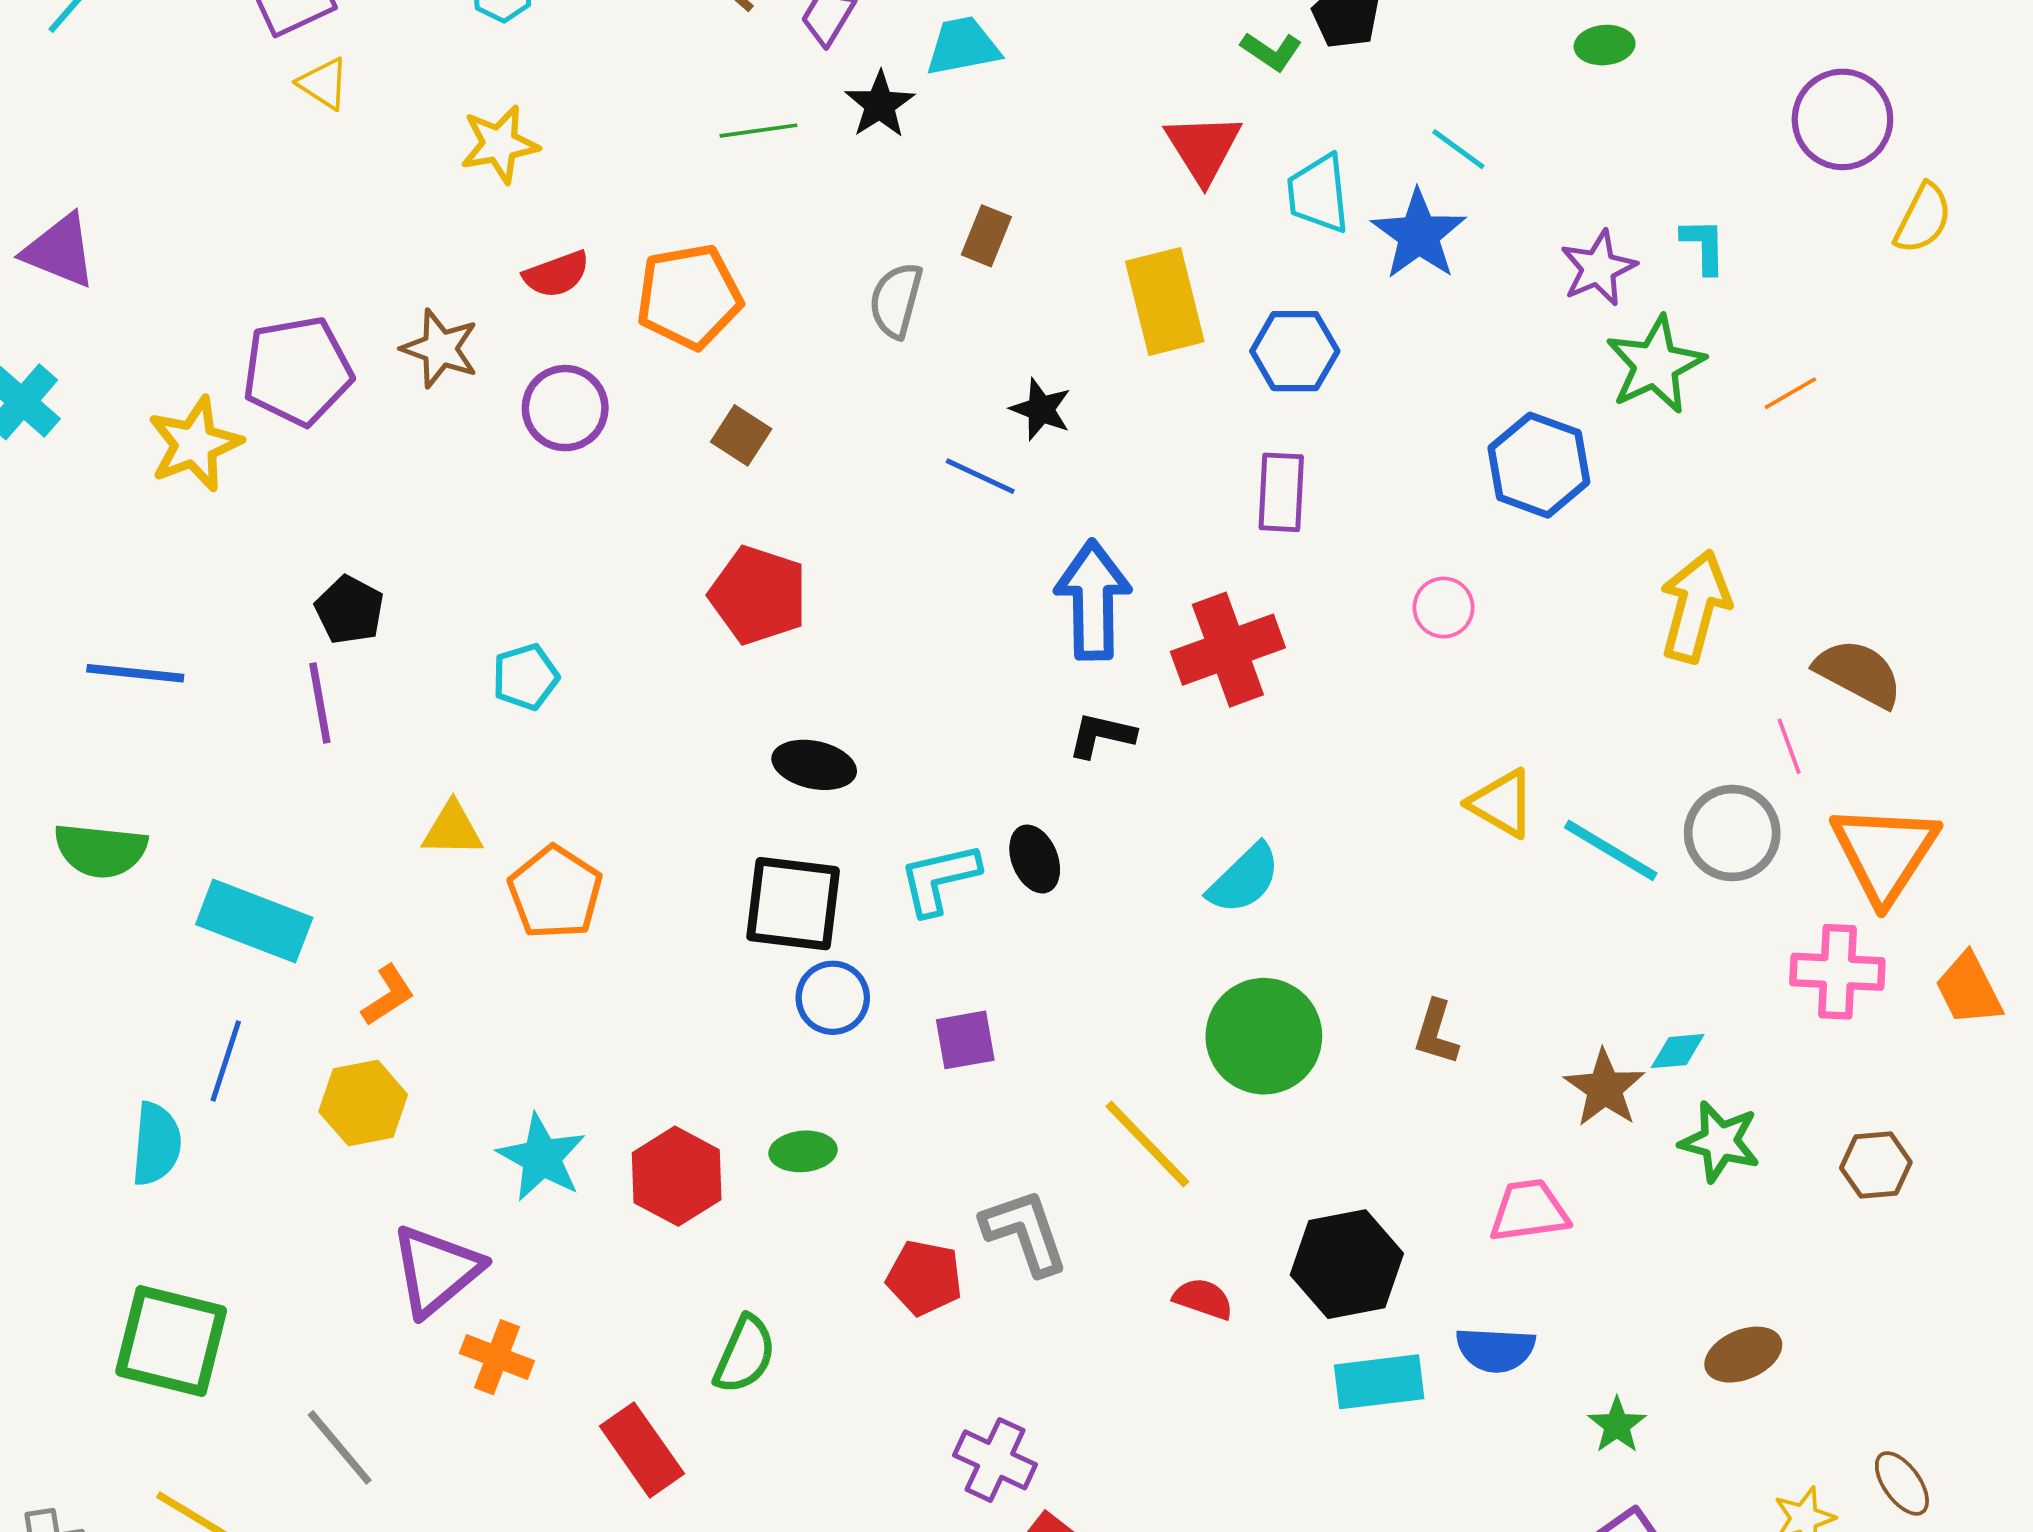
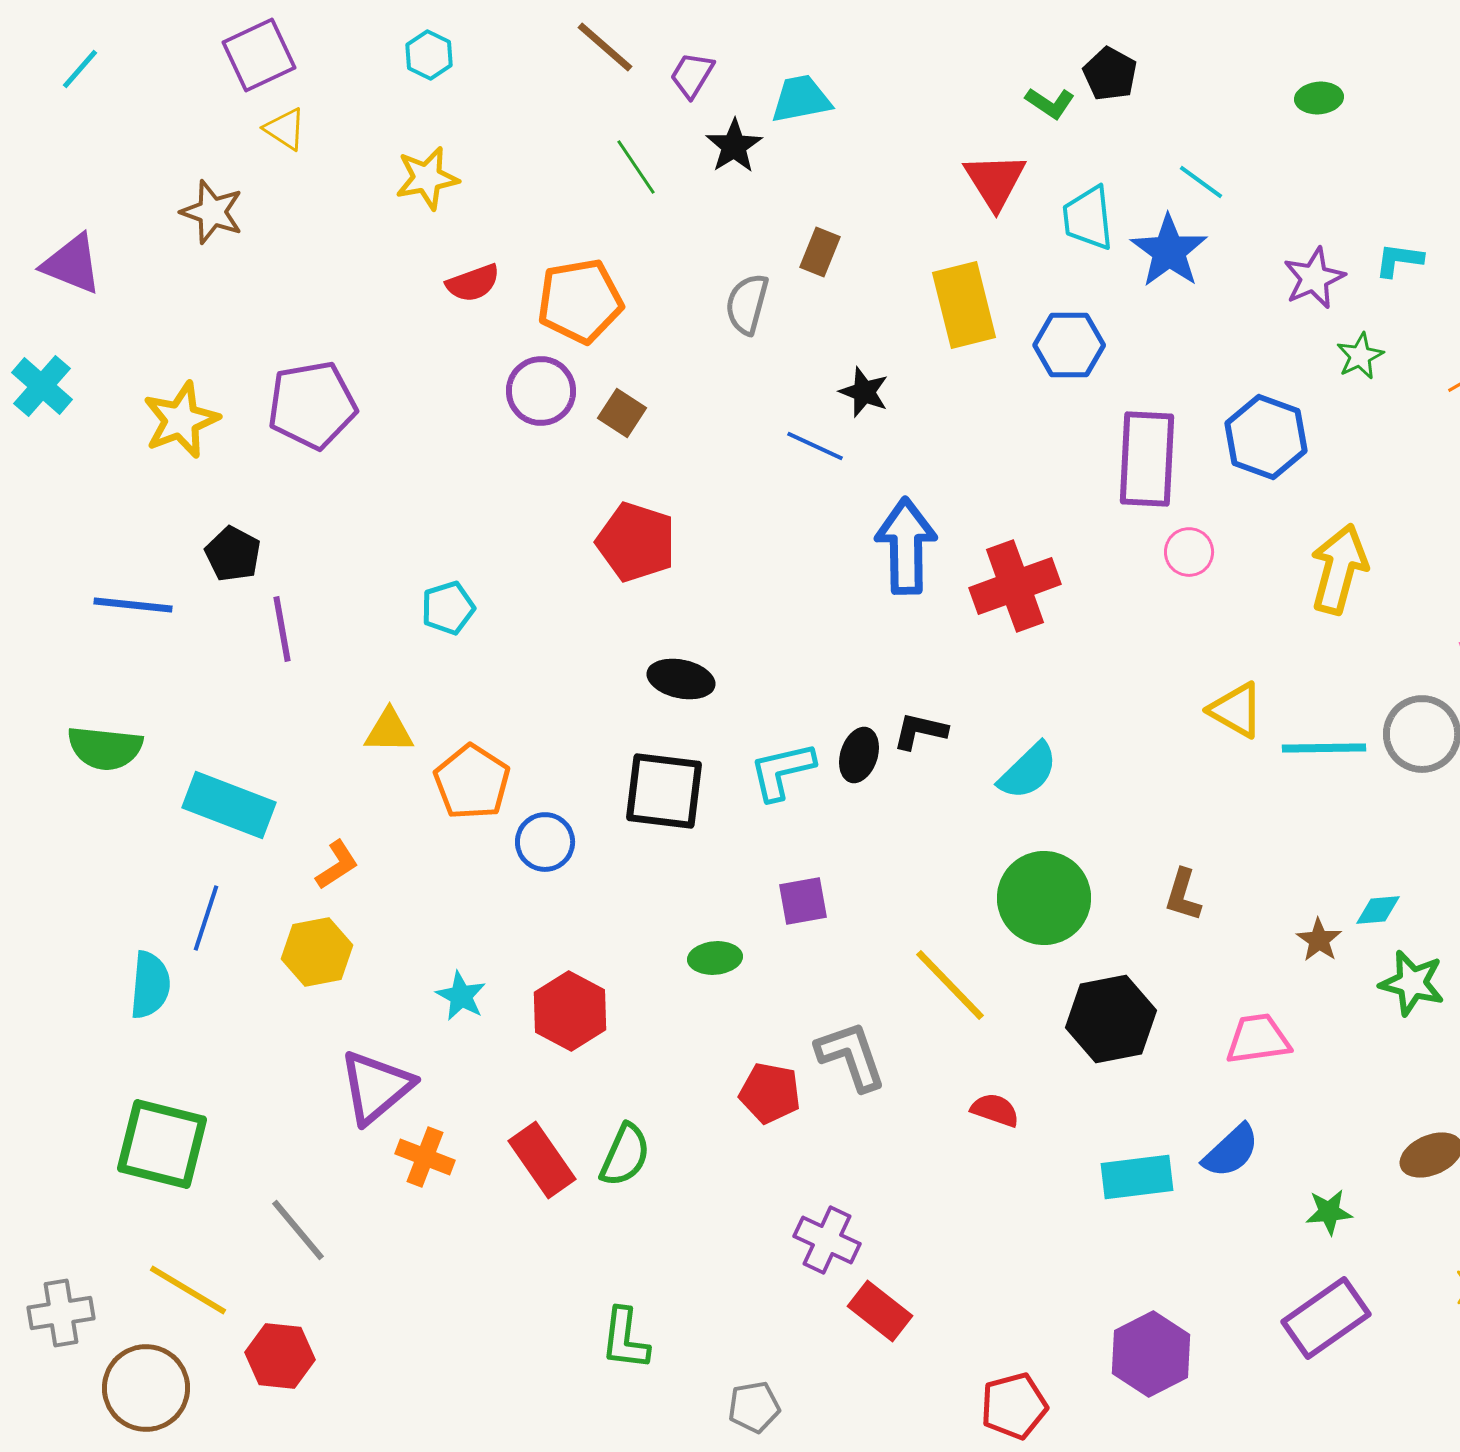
green line: (758, 131) -> (636, 167), turned 64
cyan L-shape: (1704, 246) -> (1399, 260), turned -81
brown star: (440, 349) -> (212, 212), moved
green star: (1655, 365) -> (1360, 356), size x0.6
purple pentagon: (298, 371) -> (312, 405), moved
purple circle: (565, 408) -> (541, 391), moved
purple rectangle: (1281, 492) -> (1147, 459), moved, size x1.5
yellow arrow: (1695, 606) -> (1339, 569), moved
black pentagon: (350, 610) -> (233, 554), moved
black L-shape: (1102, 735) -> (920, 731), moved
cyan line: (1611, 850) -> (1324, 748), turned -32
black ellipse: (1035, 859) -> (859, 755), turned 40
blue circle: (833, 998) -> (545, 842), moved
brown star: (1605, 1088) -> (1319, 940), size x0.7
green ellipse: (803, 1151) -> (715, 958), moved
cyan star: (542, 1158) -> (461, 996), size x0.7
black hexagon: (1347, 1264) -> (1111, 1019), moved
blue semicircle: (1496, 1350) -> (1231, 1151), turned -46
green star: (1617, 1425) -> (1329, 1212), turned 30
red rectangle: (642, 1450) -> (542, 1160), moved

